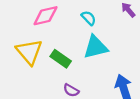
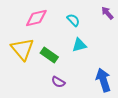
cyan triangle: (96, 47) -> (79, 45), size x0.7

